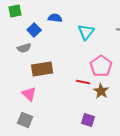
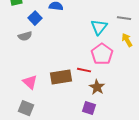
cyan triangle: (86, 32) -> (99, 27), moved
brown rectangle: (42, 69) -> (61, 77), moved
brown star: (101, 91) -> (97, 87), moved

